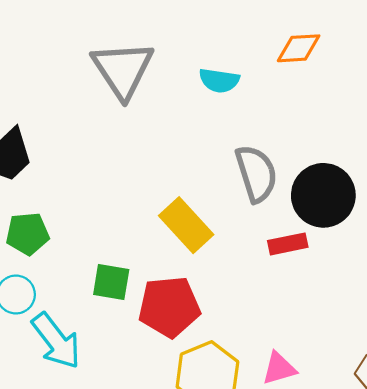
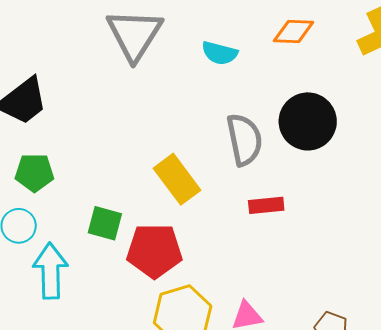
black circle: (323, 195) -> (308, 121), moved
cyan arrow: (56, 341) -> (50, 271), turned -150

